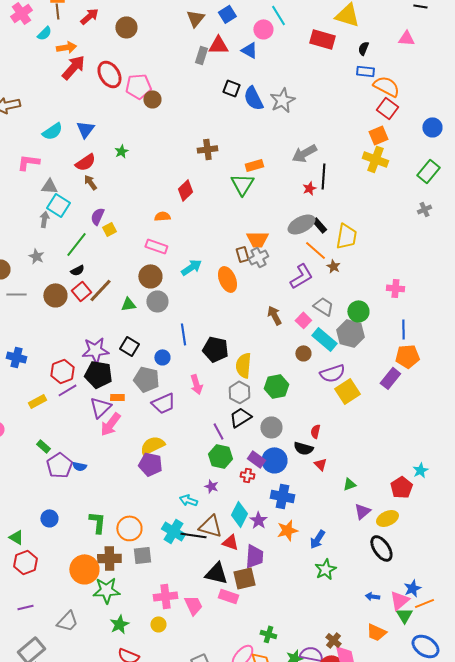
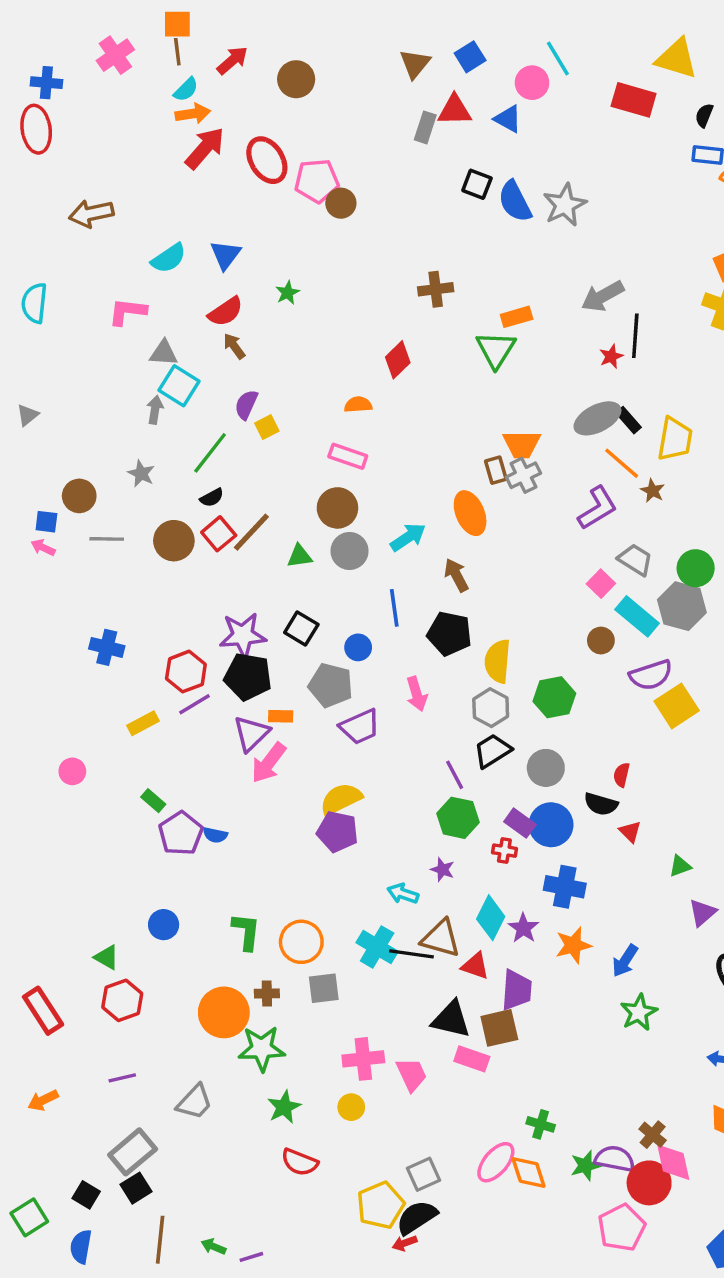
cyan semicircle: (44, 33) -> (186, 90), moved
cyan arrow: (191, 267) -> (408, 537), moved
brown arrow: (274, 315) -> (456, 575), moved
brown cross: (109, 558) -> (267, 993), size x0.6

